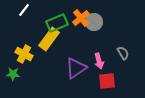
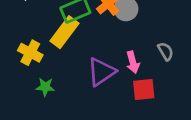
green star: (13, 74) -> (45, 87), moved

